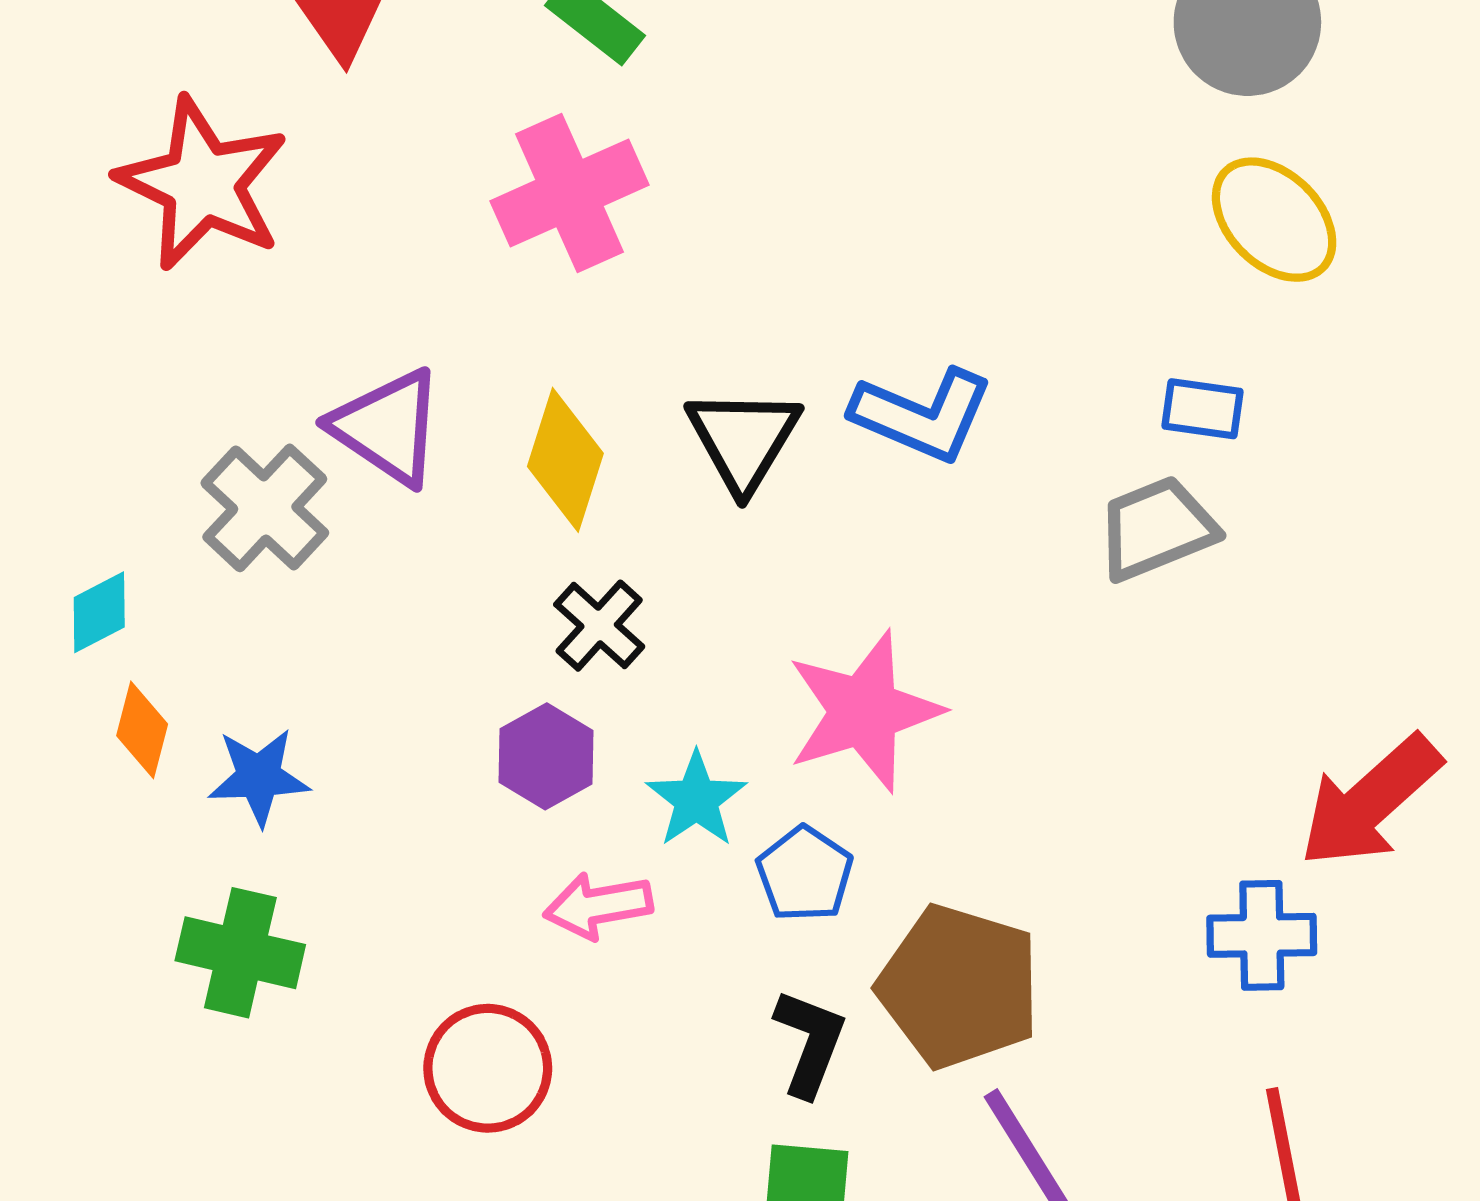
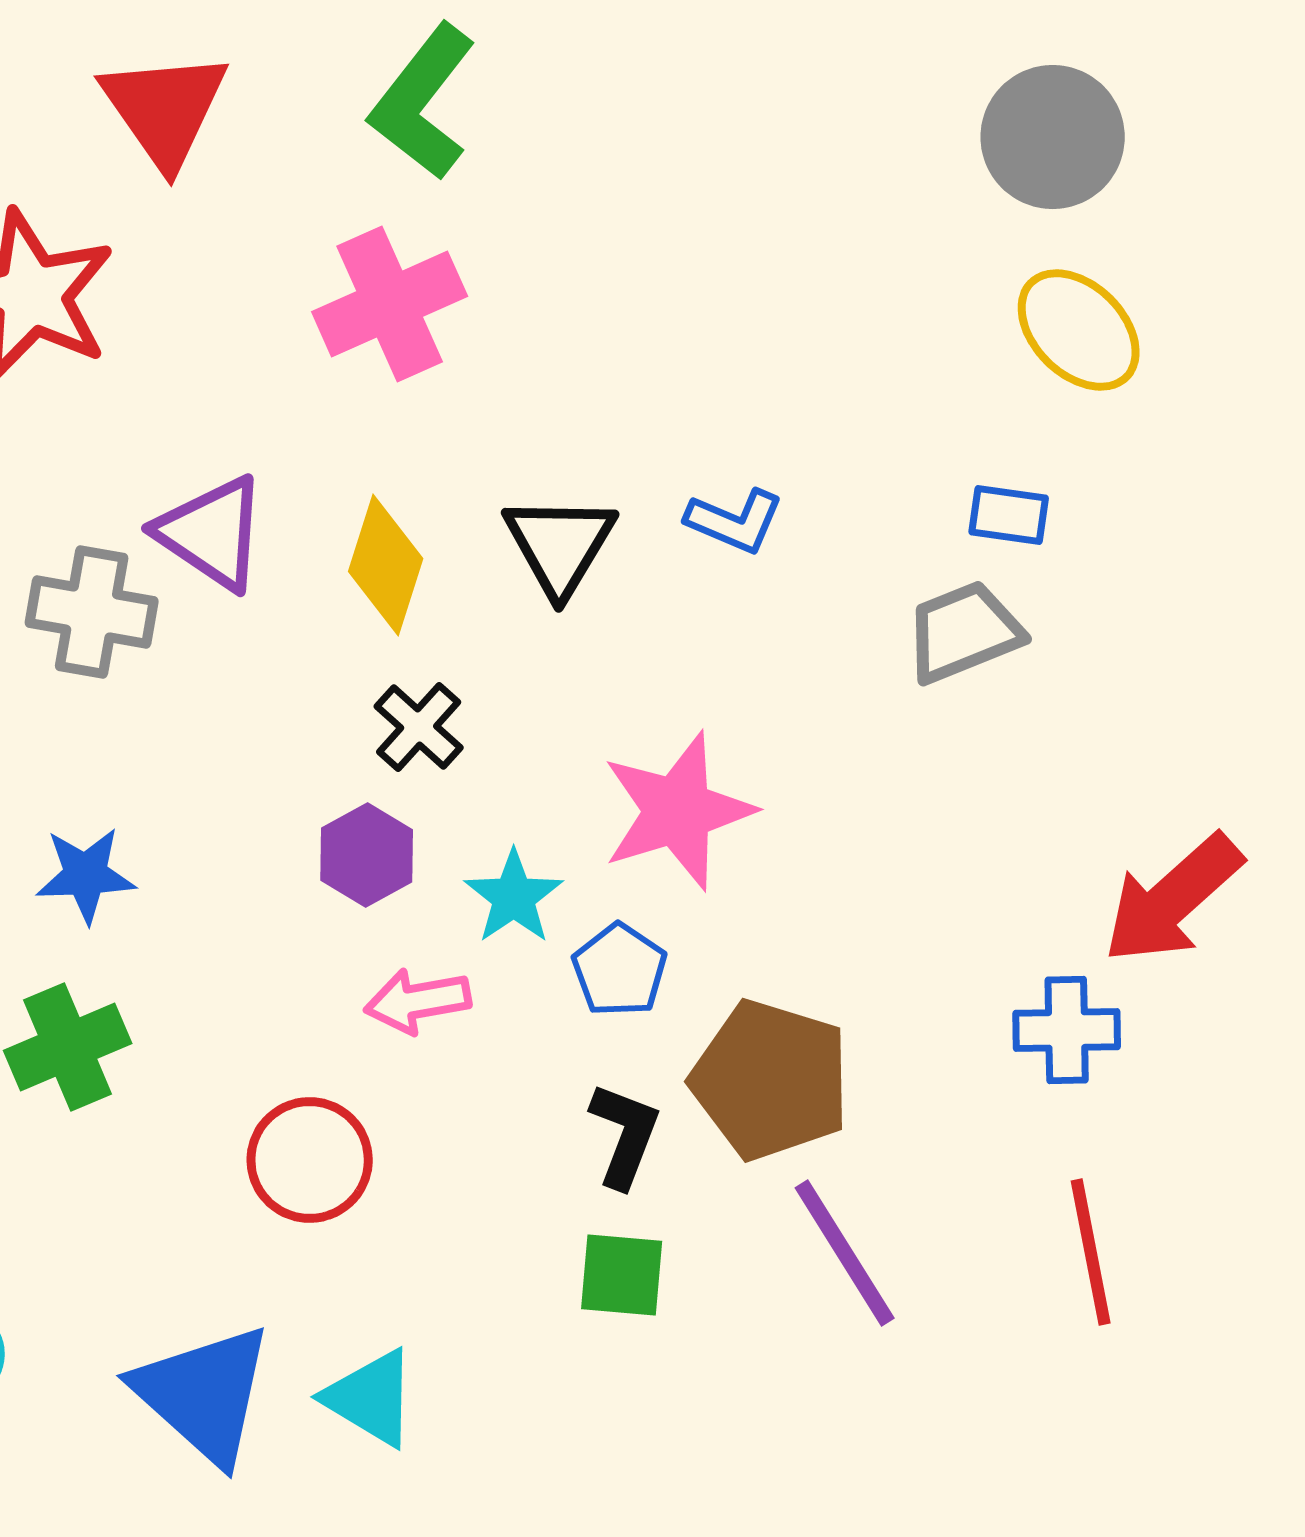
blue L-shape: (922, 415) -> (735, 521), size x0.7
gray cross: (265, 508) -> (92, 612), turned -33
green cross: (240, 953) -> (68, 1047), turned -36

